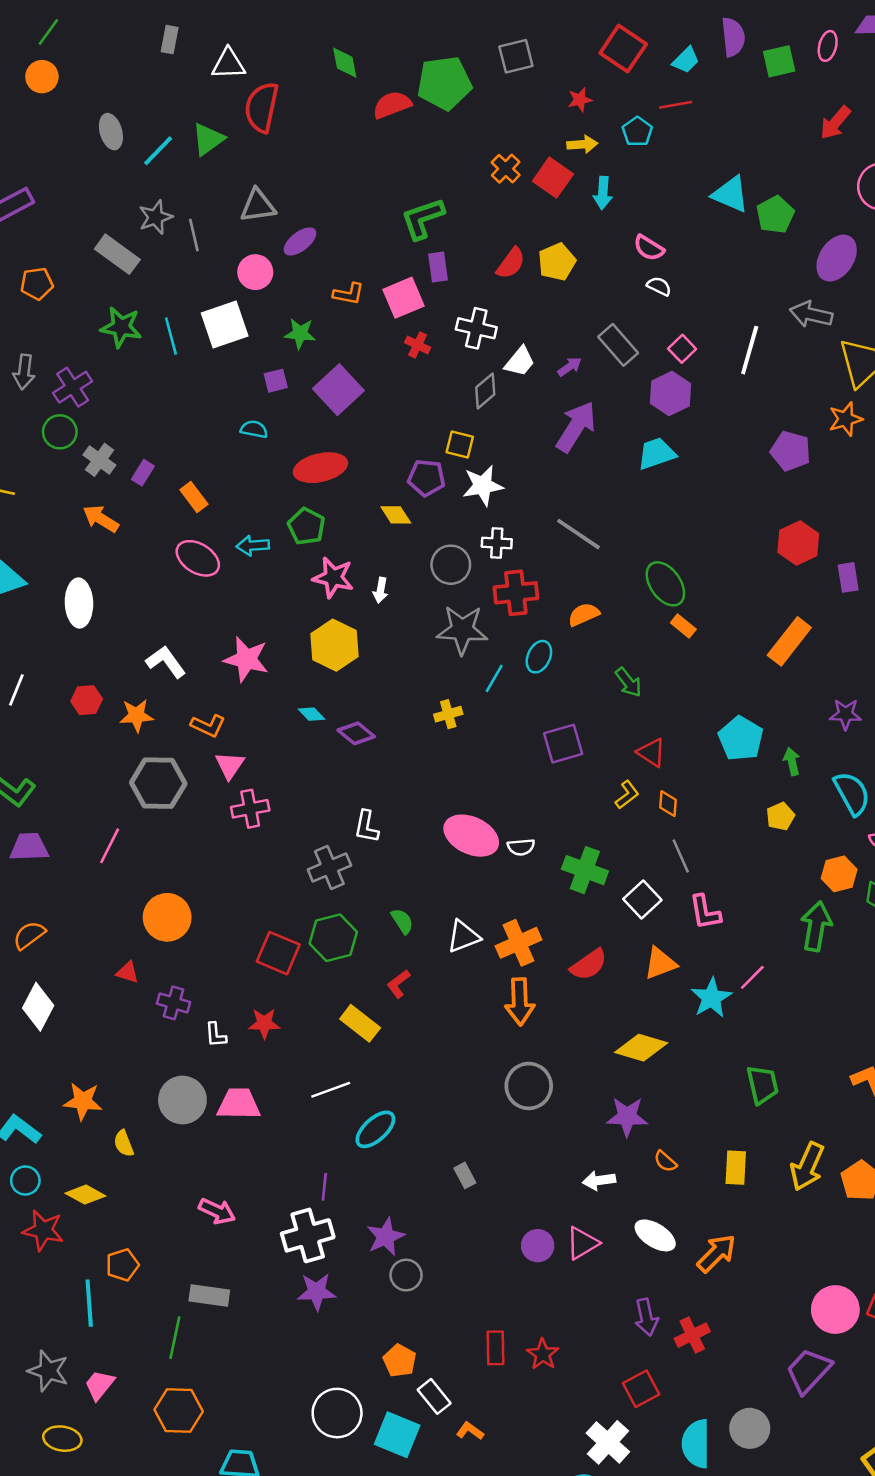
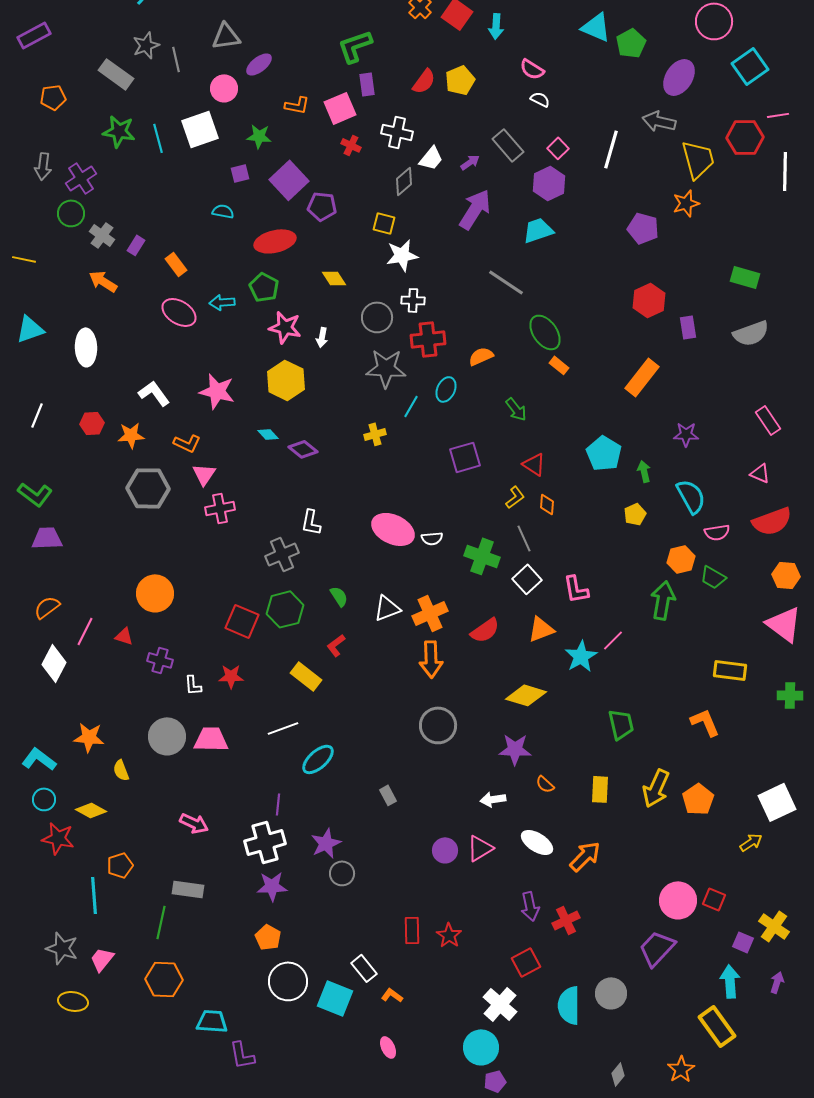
purple pentagon: (426, 478) -> (322, 206), moved
gray line: (579, 534) -> (506, 282), moved
pink line: (110, 846) -> (85, 631), moved
gray line: (681, 856) -> (524, 538), moved
orange pentagon: (400, 1361) -> (268, 937), moved

